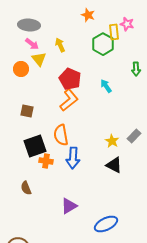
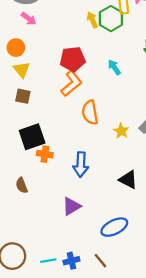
yellow arrow: (60, 45) -> (92, 20), moved
yellow triangle: (39, 59) -> (22, 70), moved
red pentagon: (70, 79) -> (73, 59), turned -30
orange semicircle: (61, 135) -> (90, 112), moved
blue arrow: (73, 158) -> (81, 165), moved
black triangle: (114, 165) -> (128, 180), moved

